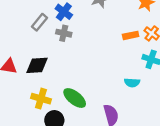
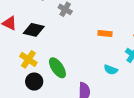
orange rectangle: (131, 35) -> (105, 33), moved

